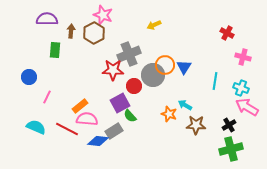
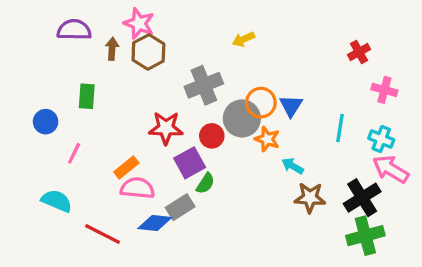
pink star: (103, 15) -> (139, 23), moved
red cross: (227, 33) -> (359, 52), turned 32
green rectangle: (55, 50) -> (87, 96), moved
red star: (113, 70) -> (166, 128), moved
orange star: (169, 114) -> (267, 139), moved
green semicircle: (130, 116) -> (205, 183), turned -104
black cross: (229, 125) -> (362, 198), size x1.6
red line: (67, 129) -> (103, 234), moved

